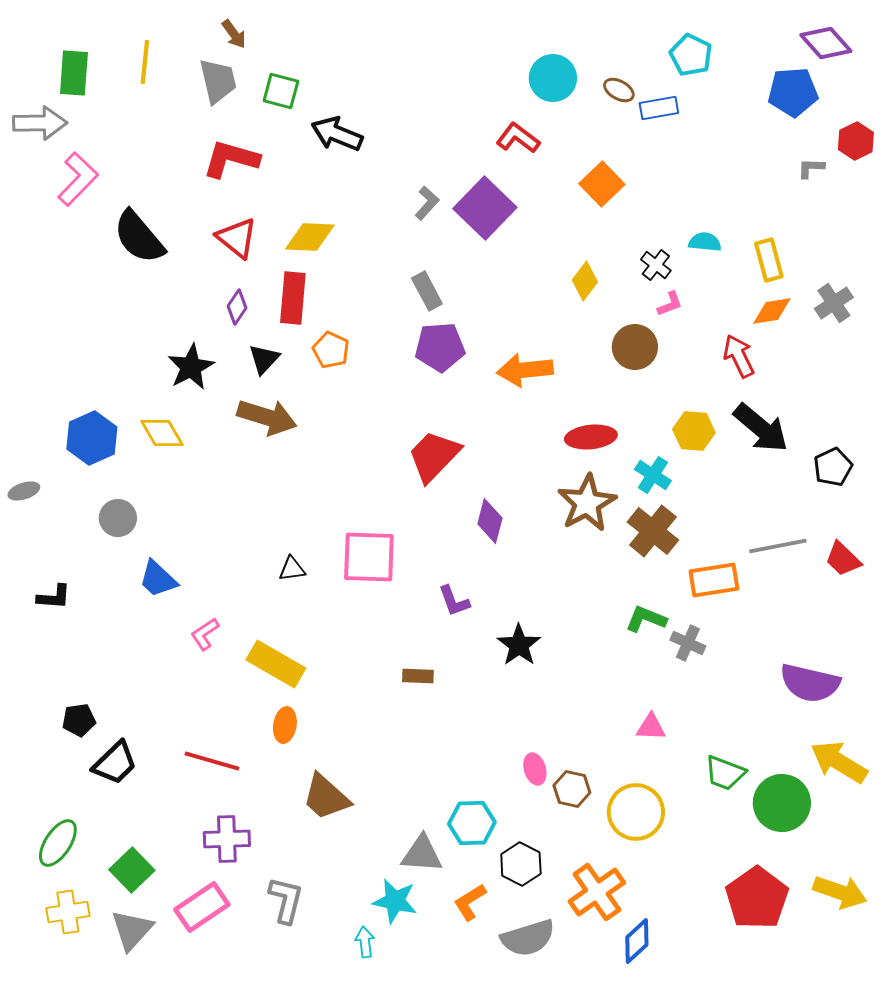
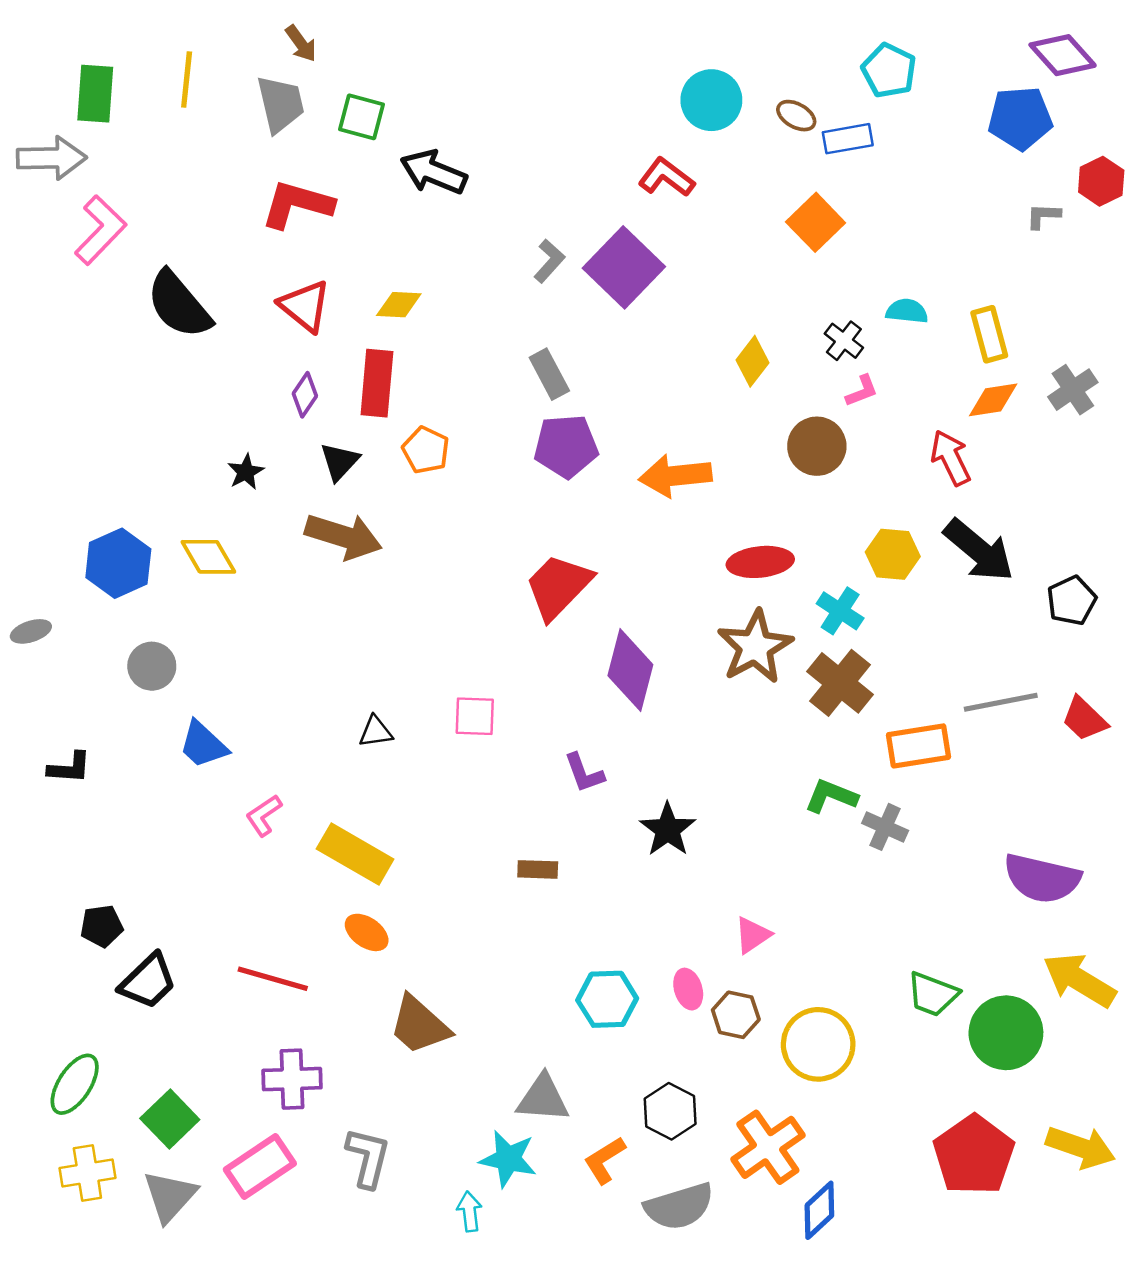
orange square: (602, 184) -> (816, 222), moved
yellow diamond: (310, 237) -> (399, 305), size x0.7
black star: (191, 367) -> (246, 472), size x0.6
purple diamond: (490, 521) -> (630, 670), size x1.4
pink square: (369, 557) -> (475, 716), size x0.6
orange ellipse: (285, 725) -> (367, 932), turned -64
pink triangle: (651, 727) -> (753, 935), moved, turned -36
cyan hexagon: (472, 823) -> (607, 999), moved

